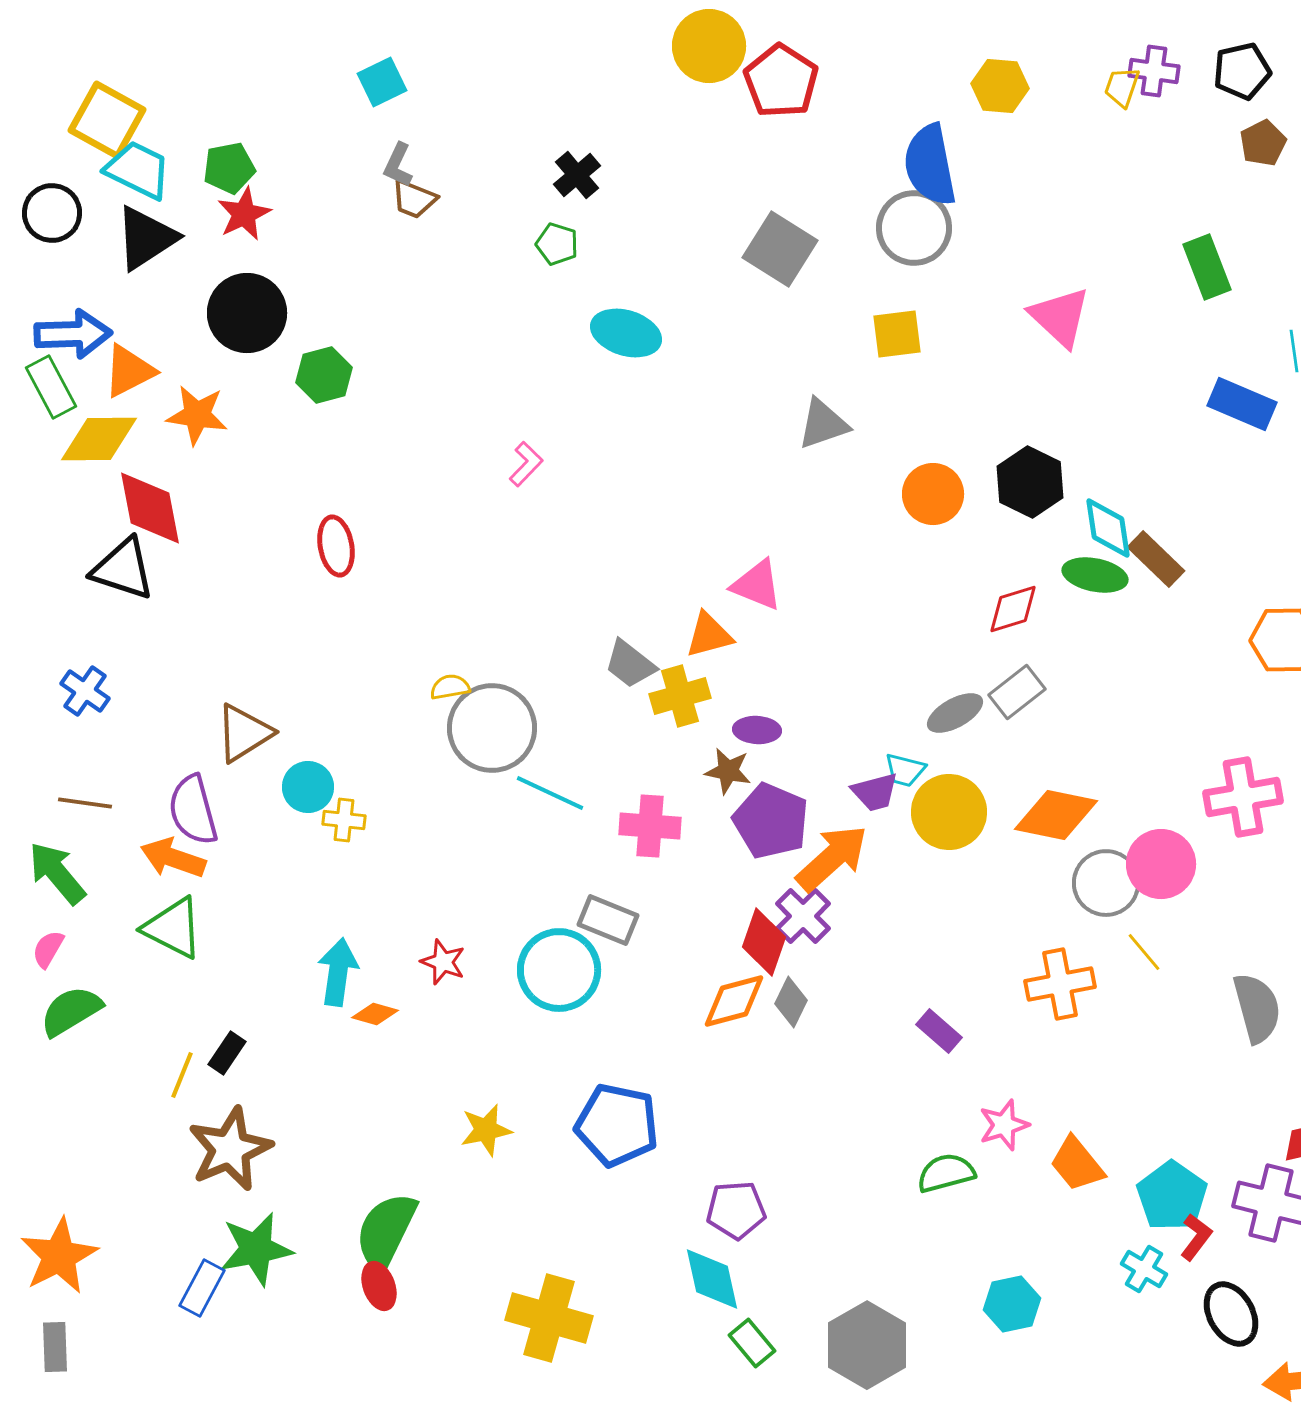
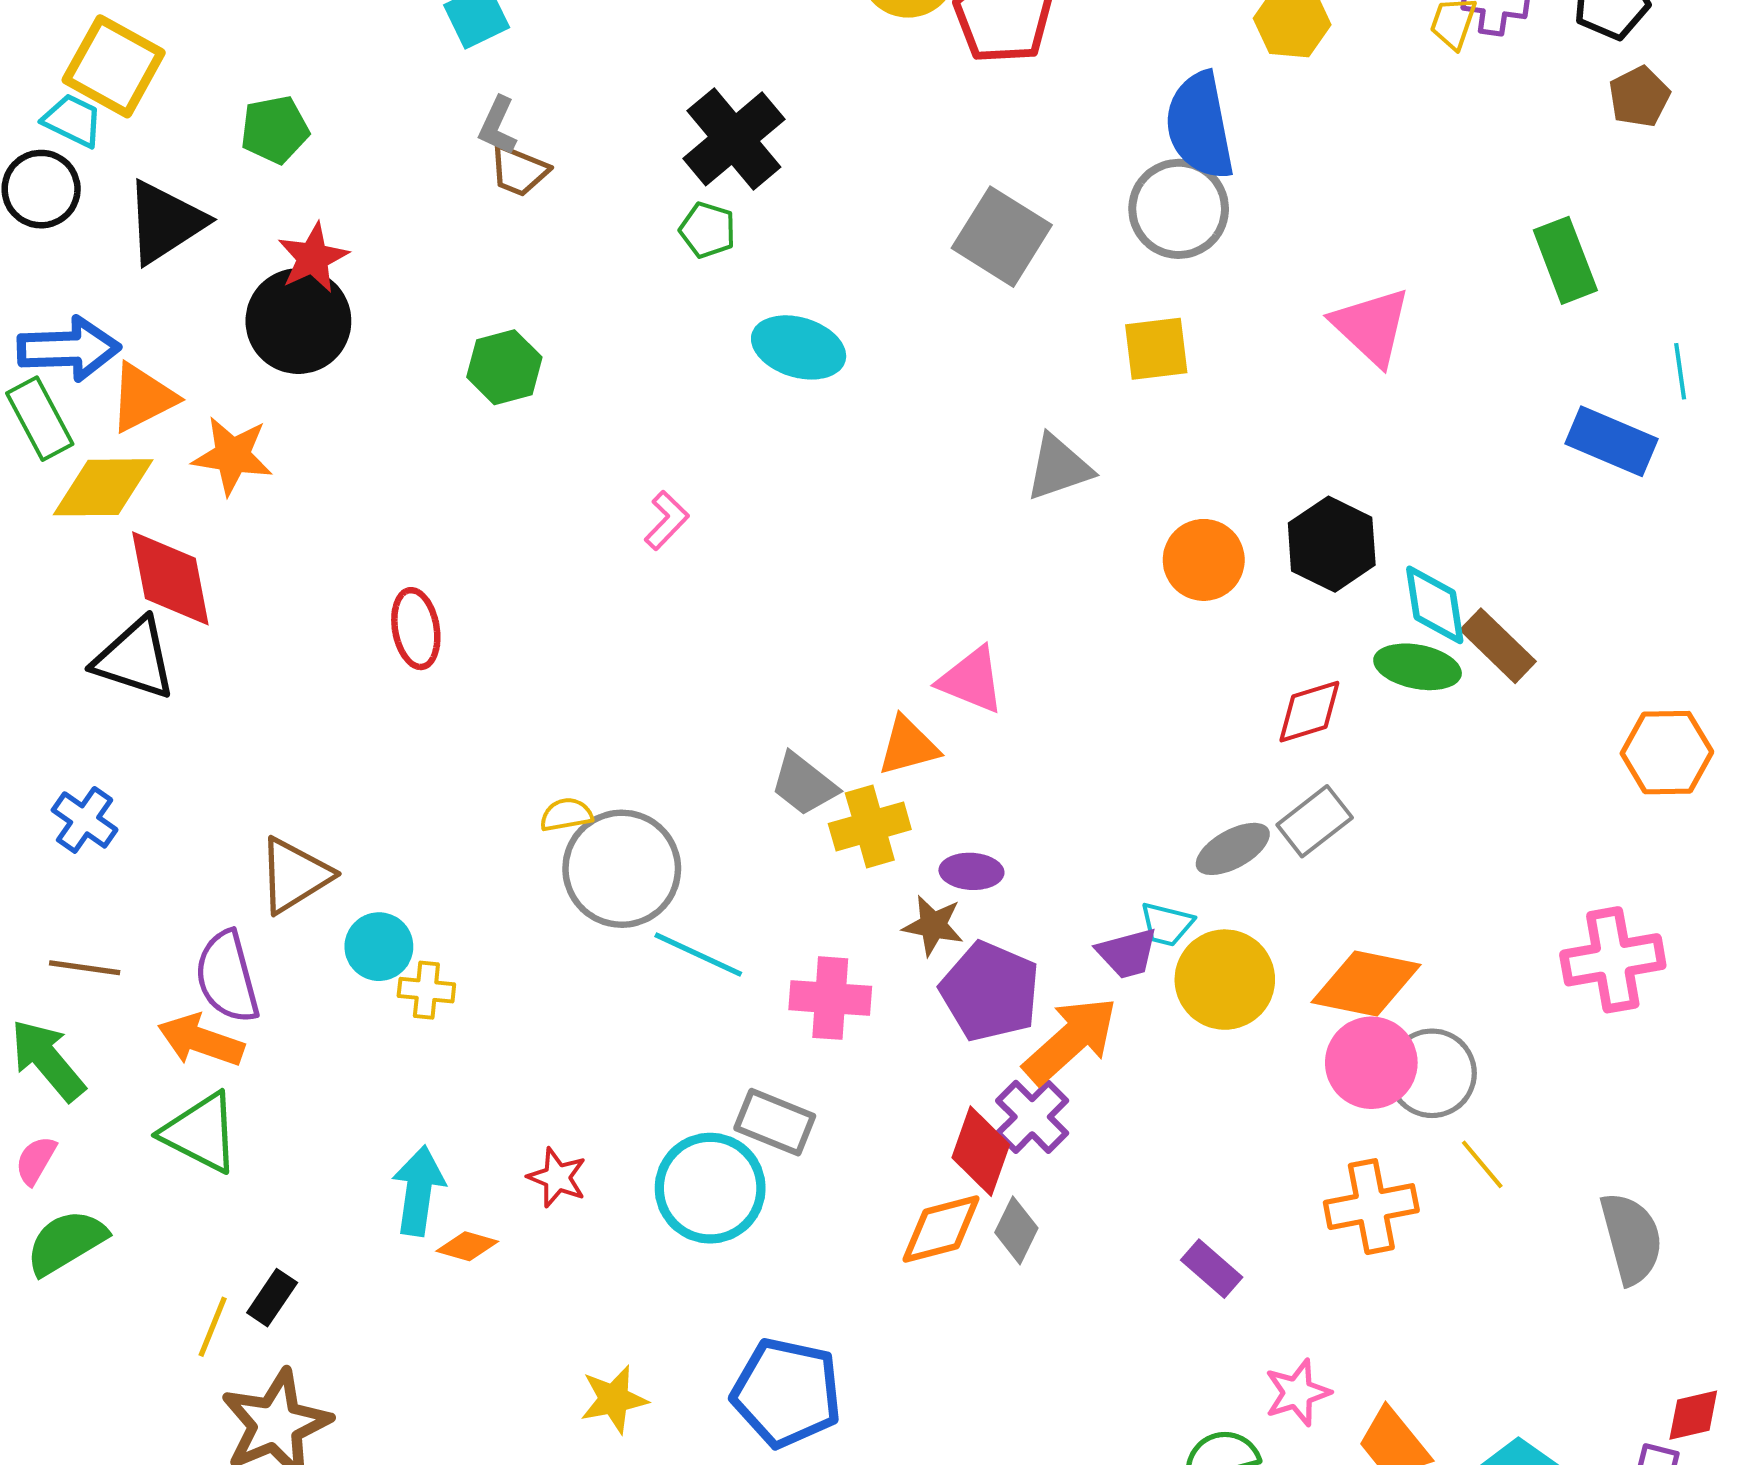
cyan trapezoid: (138, 170) -> (73, 120), moved, size x0.7
black cross: (577, 175) -> (734, 139), size x1.6
red star: (244, 214) -> (313, 258), moved
green hexagon: (324, 375) -> (504, 367), moved
pink circle: (1161, 864) -> (1371, 1063), moved

